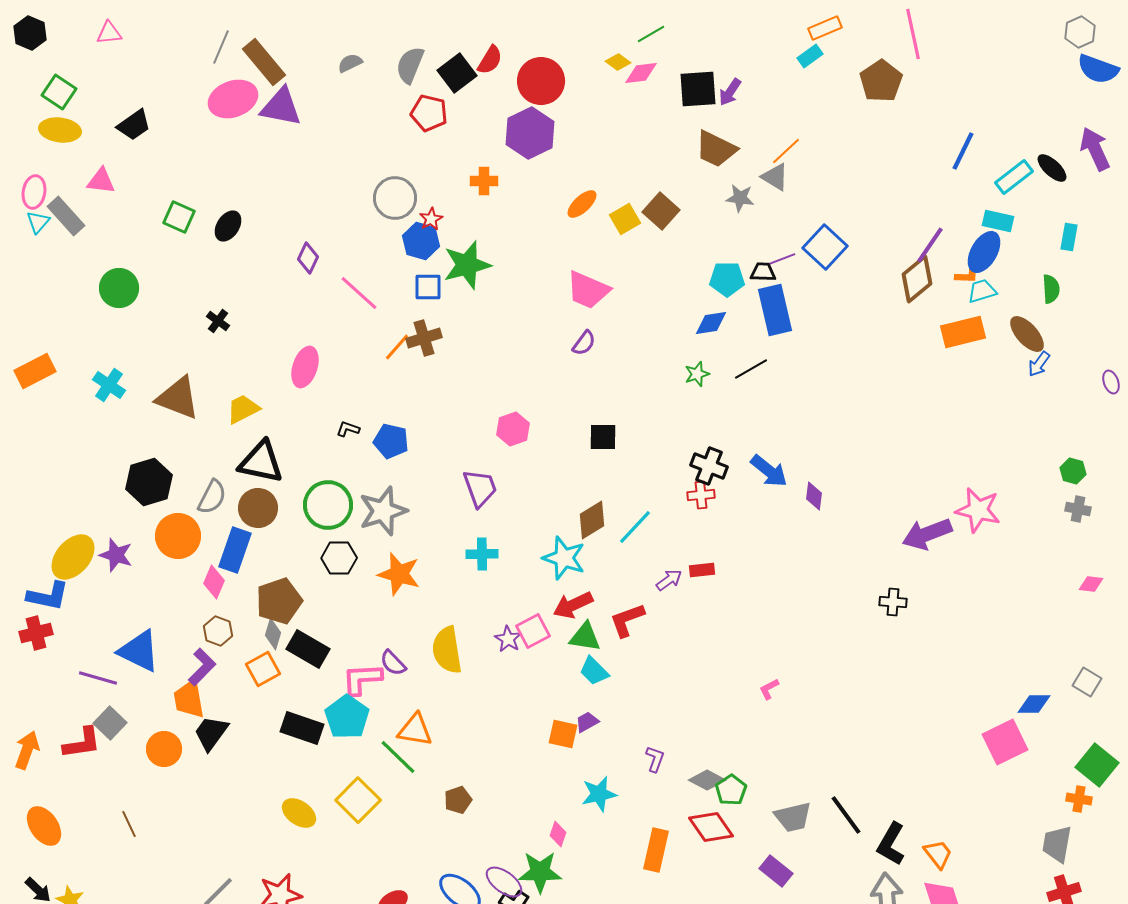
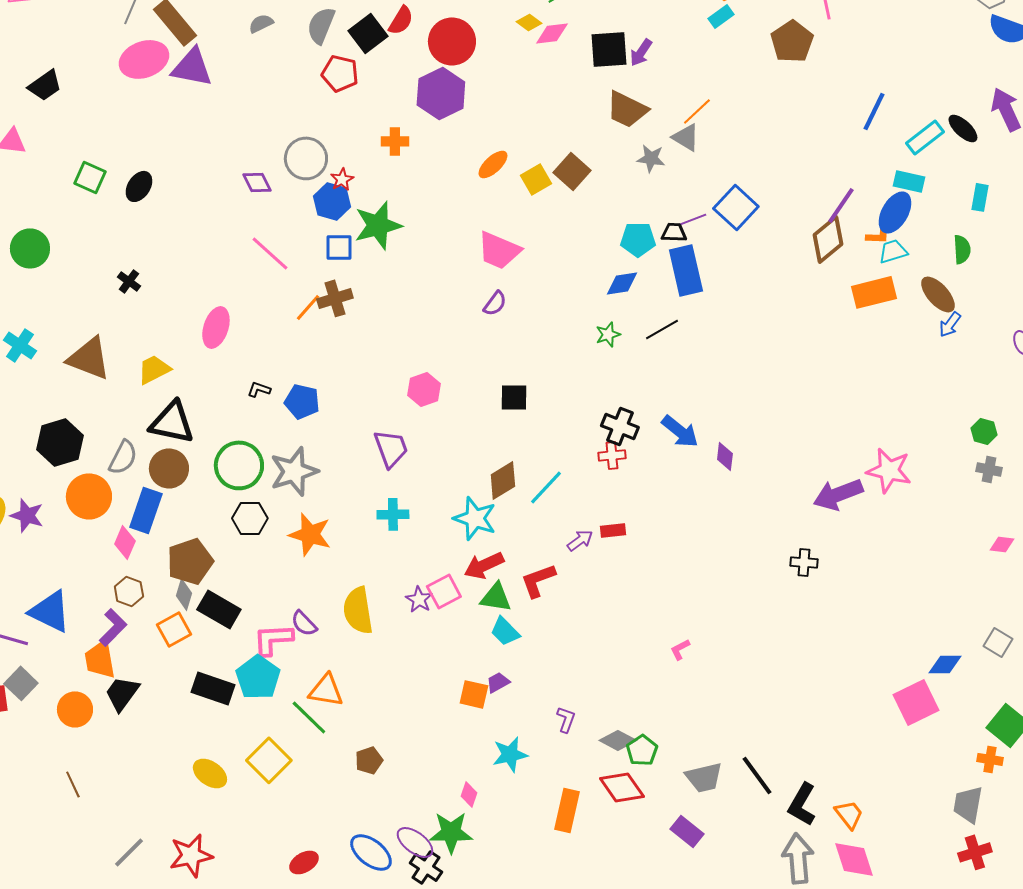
purple diamond: (308, 258) -> (257, 182), moved, turned -52
brown line: (129, 824) -> (73, 784), moved

